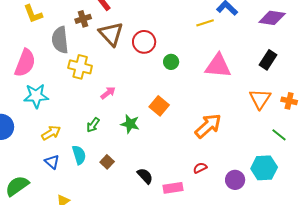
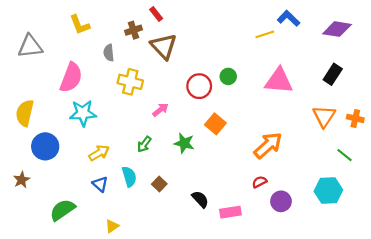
gray semicircle: (60, 40) -> (109, 53), size x0.6
red circle: (144, 42) -> (199, 86), moved
red semicircle: (200, 168) -> (259, 182), moved
purple circle: (235, 180) -> (281, 201), moved

